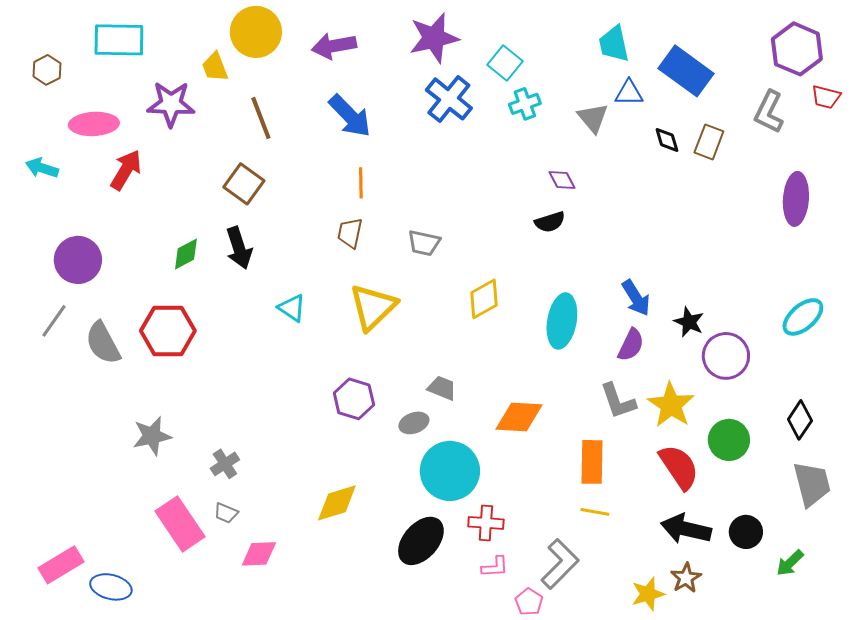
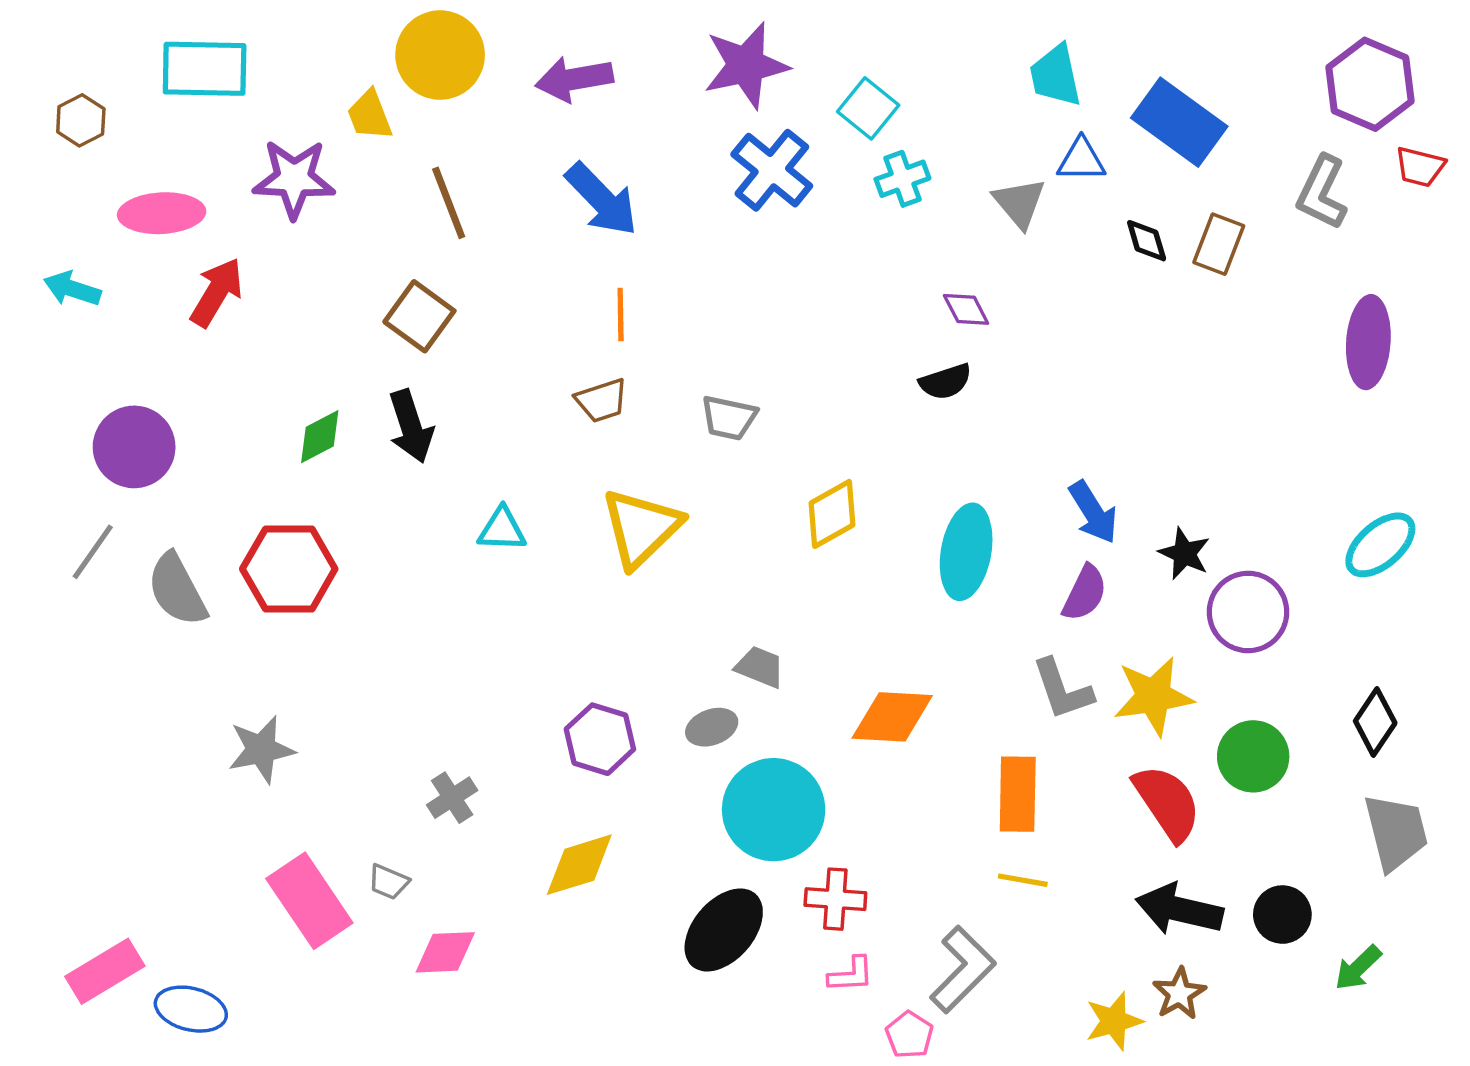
brown trapezoid: (350, 233) -> (602, 401), turned -120
cyan triangle: (292, 308) -> (502, 529), turned -32
purple hexagon: (354, 399) -> (600, 739), moved
yellow star: (671, 405) -> (1153, 696), turned 30
gray cross: (225, 464) -> (452, 798), moved

